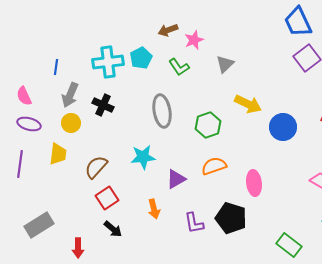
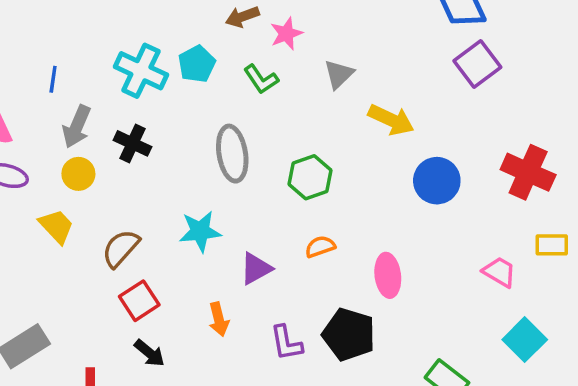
cyan cross: (108, 62) -> (141, 71), turned 32
yellow arrow: (248, 104) -> (391, 120), moved
yellow trapezoid: (58, 154) -> (56, 226), turned -50
orange semicircle: (214, 166) -> (320, 247), size x0.7

